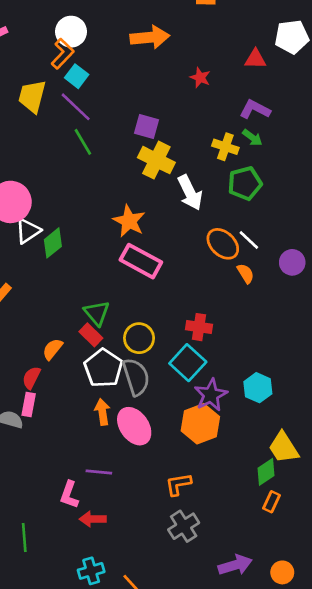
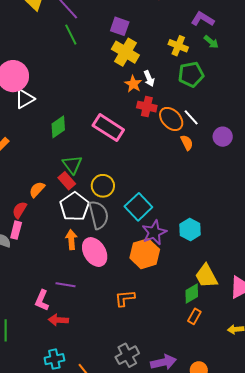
green arrow: (252, 138) -> (211, 42), moved
white arrow: (190, 193) -> (149, 79), size x0.6
orange star: (129, 221) -> (133, 84), moved, size x0.7
green diamond: (53, 243) -> (58, 127), moved
red cross: (199, 327) -> (147, 107), moved
gray cross: (184, 526) -> (127, 355), moved

